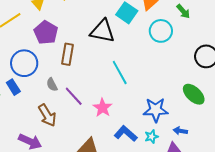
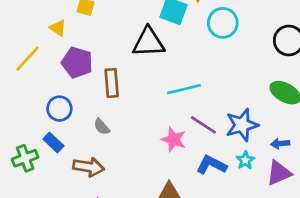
blue circle: (24, 63) -> (59, 109), size x0.7
cyan line: (120, 72) -> (184, 89), turned -60
purple line: (74, 96) -> (203, 125), moved
brown arrow: (47, 115) -> (89, 167), moved, turned -35

